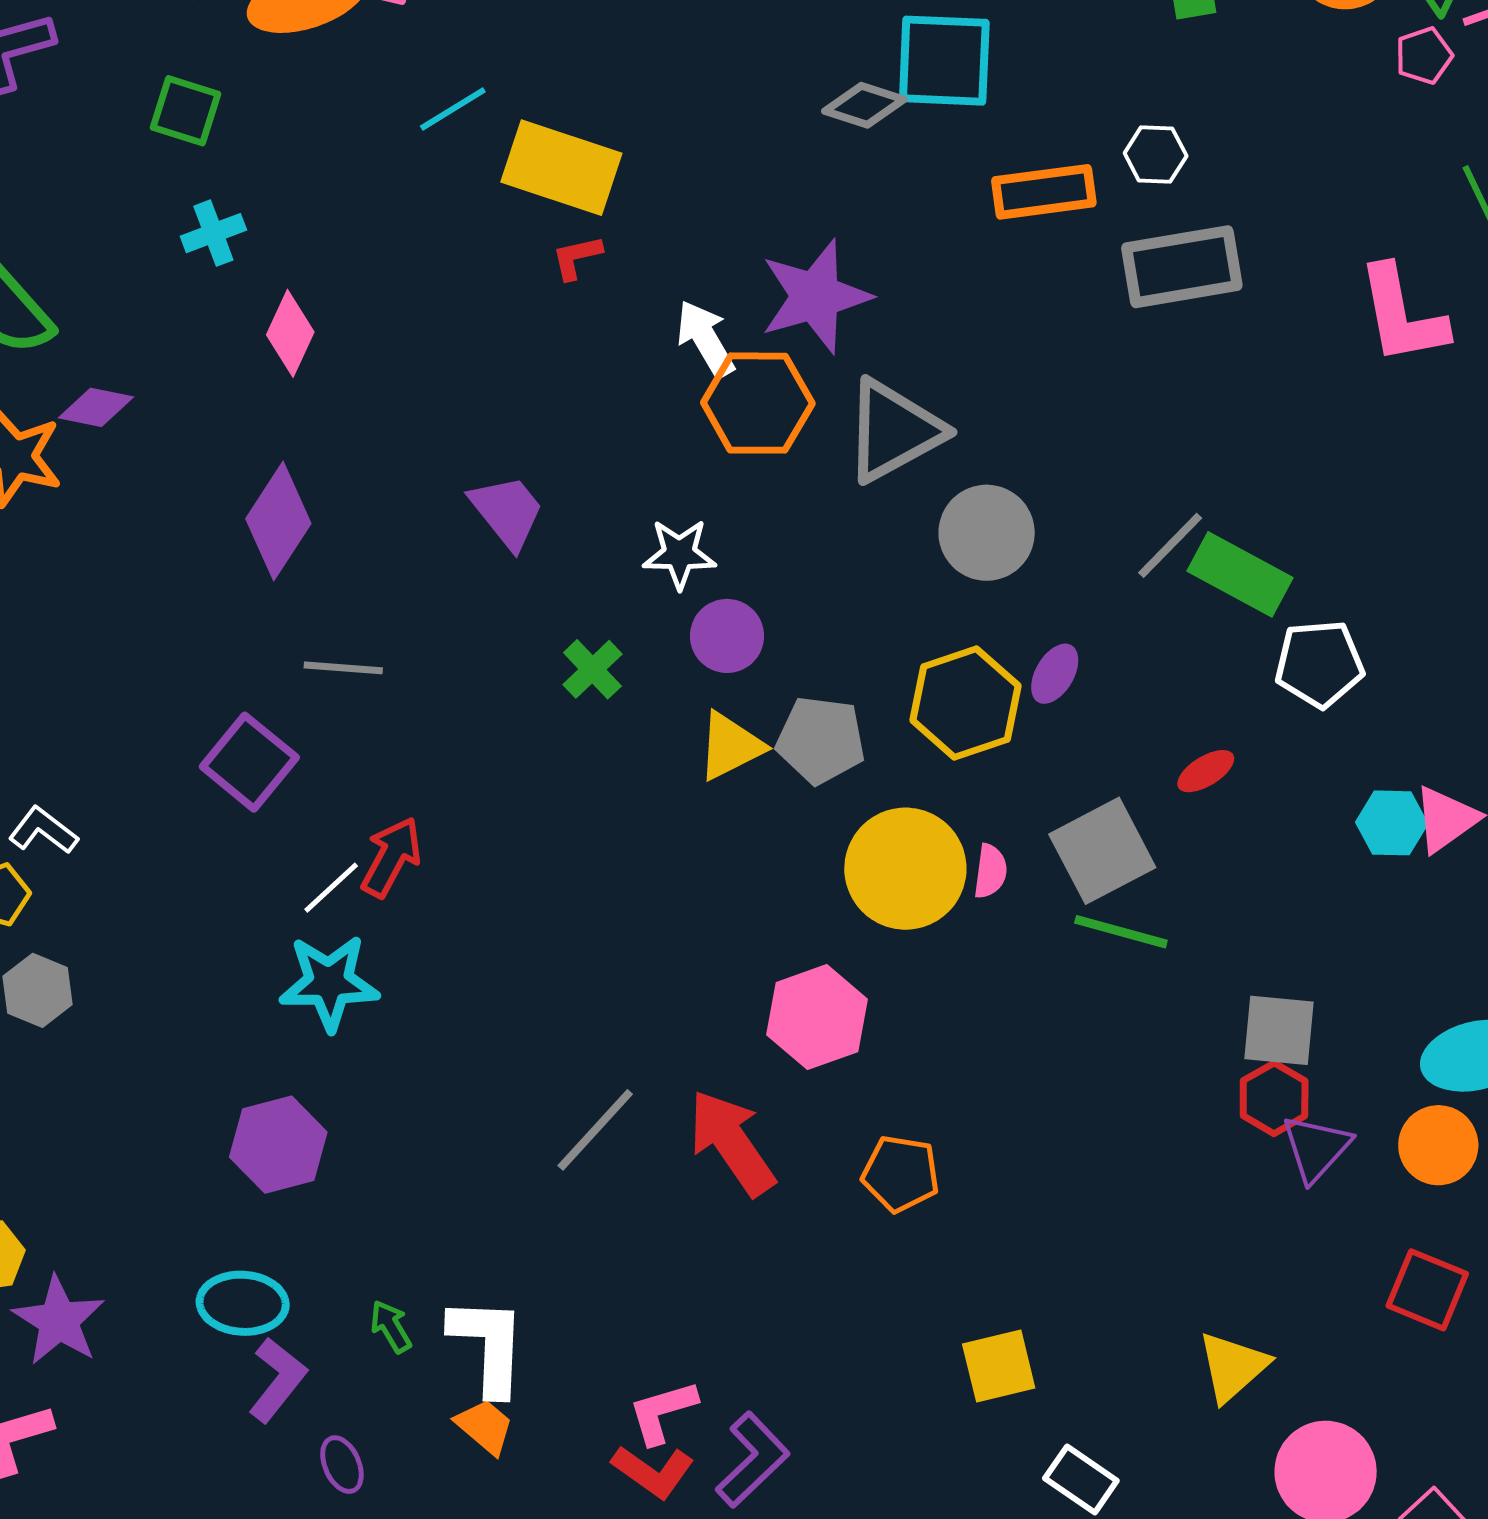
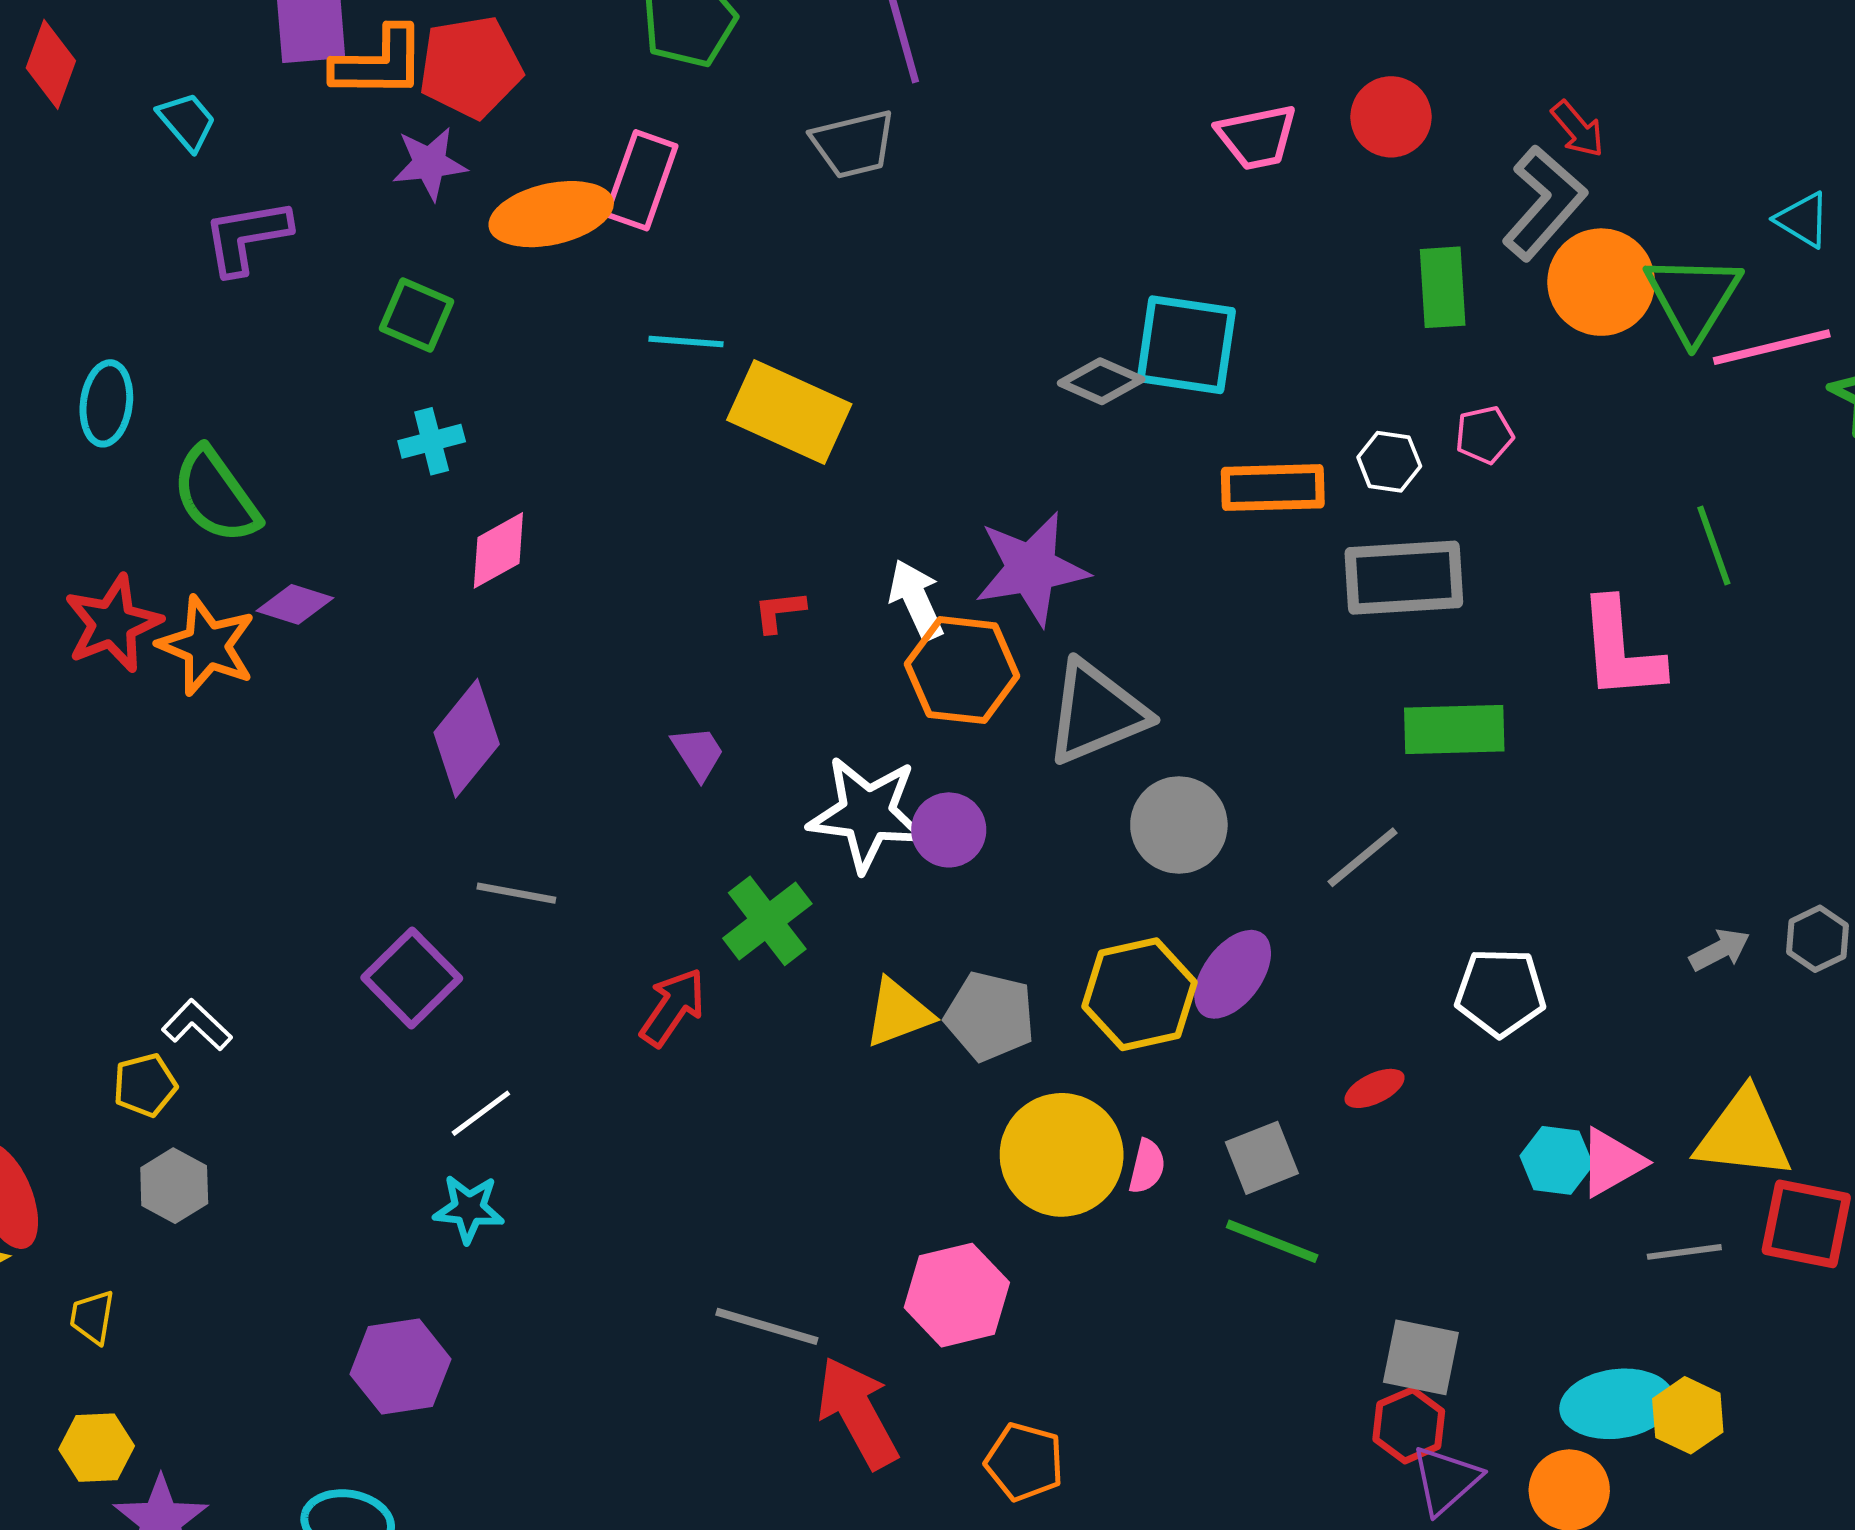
pink pentagon: (1424, 56) -> (1484, 435), moved
cyan line: (453, 109) -> (686, 342), turned 30
red L-shape: (577, 257) -> (779, 611), moved
pink diamond: (290, 333) -> (498, 550), turned 30
purple trapezoid: (507, 512) -> (698, 753), size x0.7
white star: (679, 554) -> (867, 814), size x1.6
green rectangle: (1240, 574) -> (1454, 729), moved, turned -36
purple circle: (727, 636) -> (949, 830), moved
green cross: (592, 669) -> (767, 921), size x1.4
purple ellipse: (1055, 674) -> (1233, 974), size x1.5
gray square: (1102, 851) -> (1262, 1158), size x0.7
red arrow: (391, 857) -> (673, 1007), moved
cyan star: (329, 983) -> (469, 1209), size x0.7
gray line: (595, 1130) -> (767, 1326), moved, turned 58

